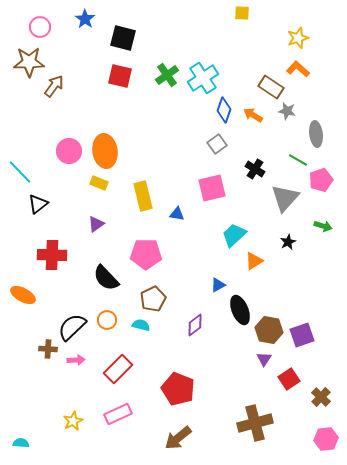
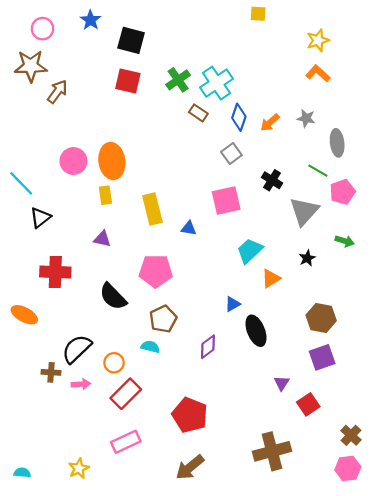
brown rectangle: (271, 87) -> (198, 113), moved, size x0.7
orange arrow: (253, 115) -> (270, 123), turned -72
yellow rectangle: (99, 183) -> (105, 195), turned 60
purple triangle: (96, 224) -> (102, 239), turned 48
orange circle: (107, 320) -> (114, 363), moved
brown hexagon: (269, 330) -> (321, 318), moved
brown cross: (321, 397) -> (351, 435), moved
yellow star: (73, 421) -> (79, 468), moved

